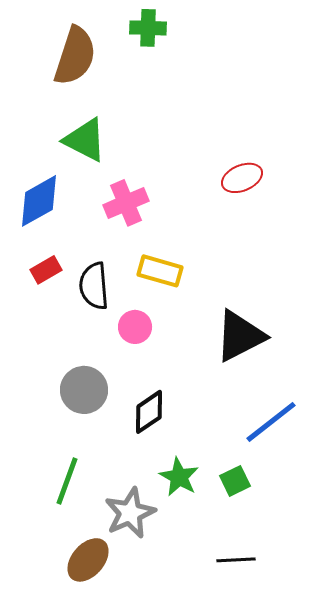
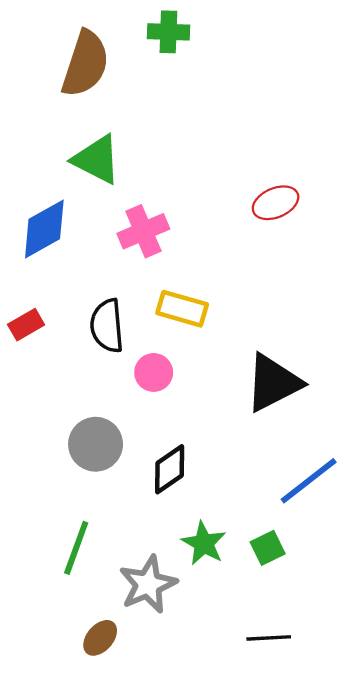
red rectangle: (46, 270) -> (26, 325), moved
brown ellipse: (88, 560) -> (100, 638), size x0.7

